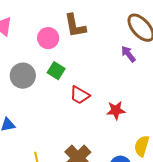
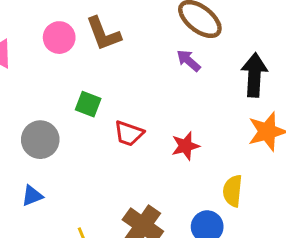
pink circle: (48, 38) -> (59, 38), moved
gray circle: (23, 76) -> (40, 140), moved

